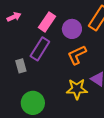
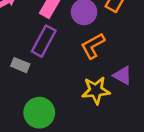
gray rectangle: (21, 66) -> (20, 65), turned -48

